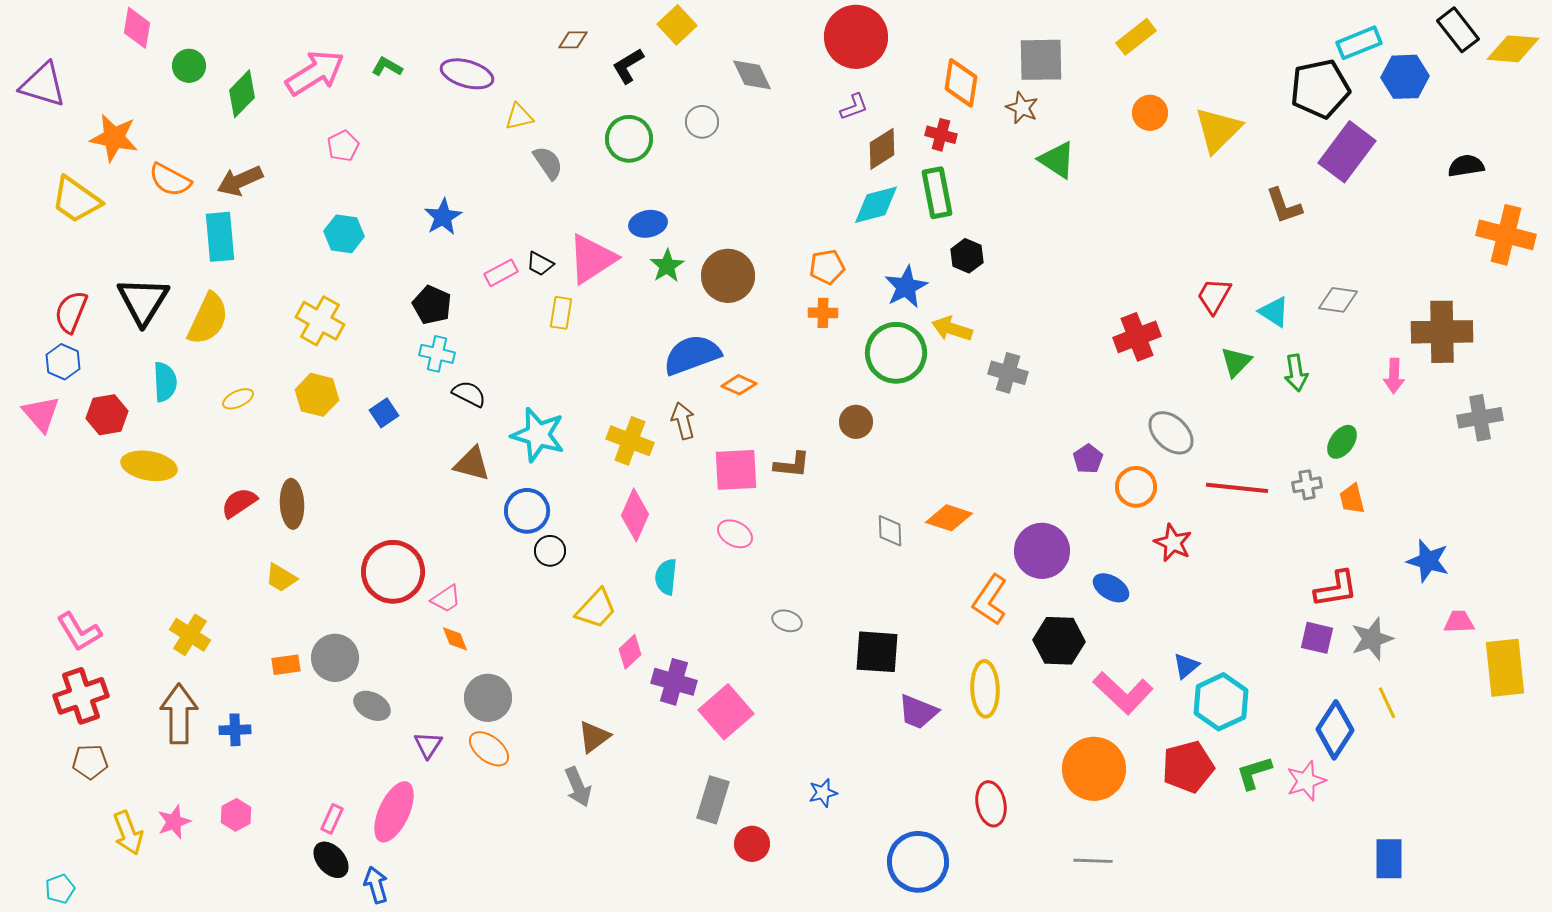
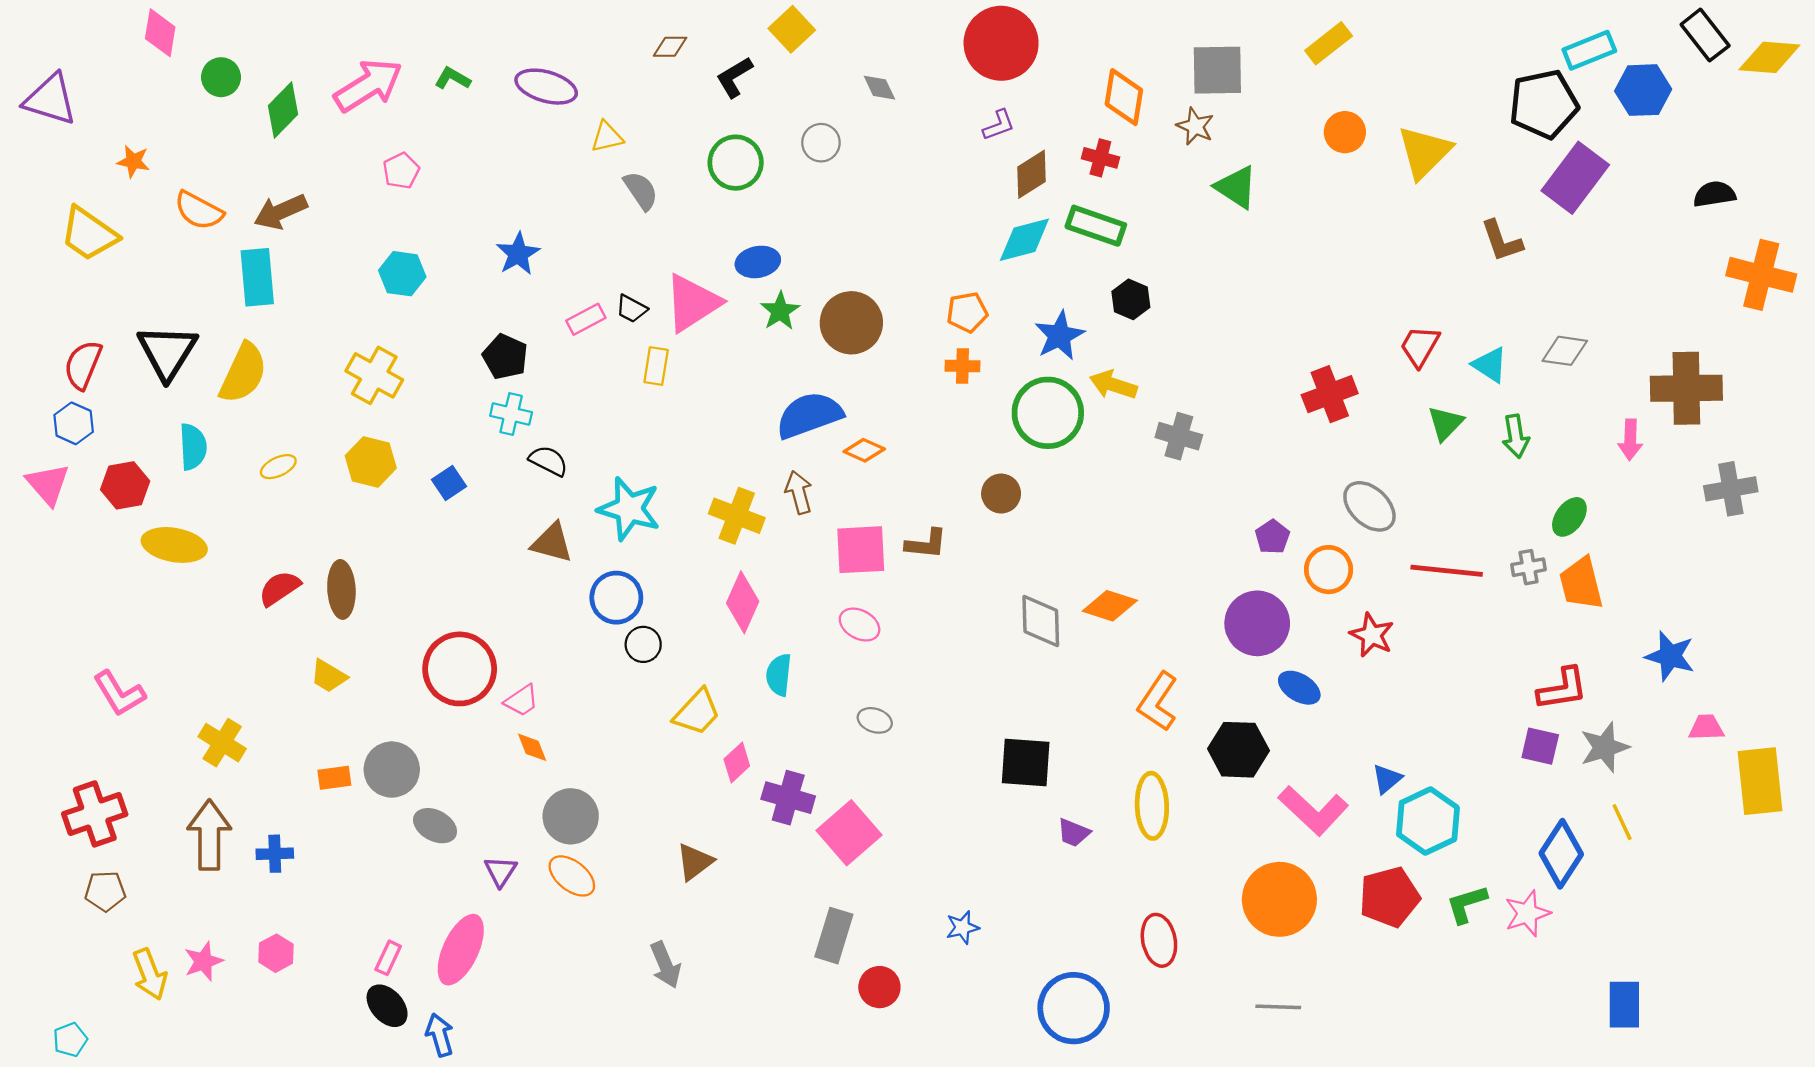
gray diamond: (752, 75) -> (879, 88), size x0.7
orange star: (114, 138) -> (133, 161), size x0.6
green rectangle: (937, 193) -> (1096, 226), turned -60
orange trapezoid: (1352, 499) -> (1581, 584), size x1.5
gray diamond: (890, 531) -> (1041, 621), size x1.4
purple circle: (1042, 551) -> (1257, 623), moved
gray ellipse: (787, 621) -> (875, 720), moved
pink L-shape: (79, 632) -> (119, 694), moved
purple trapezoid: (918, 712) -> (1074, 833), size x0.7
gray arrow: (578, 787) -> (665, 965), moved

